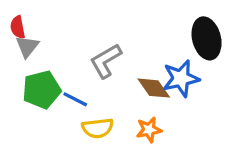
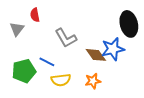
red semicircle: (18, 27) -> (35, 15), moved
gray L-shape: (106, 61) -> (66, 38), turned -90
green pentagon: (42, 90) -> (24, 71), moved

